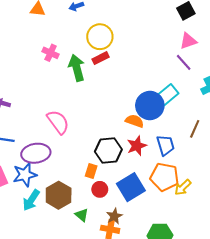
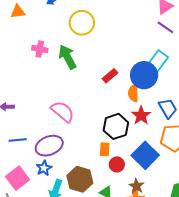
red rectangle: (101, 58) -> (110, 76), moved
orange semicircle: (135, 121) -> (133, 93), turned -96
blue star: (25, 175) -> (44, 168), size x0.7

